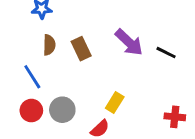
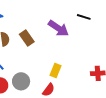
black line: (166, 53) -> (84, 17), moved

